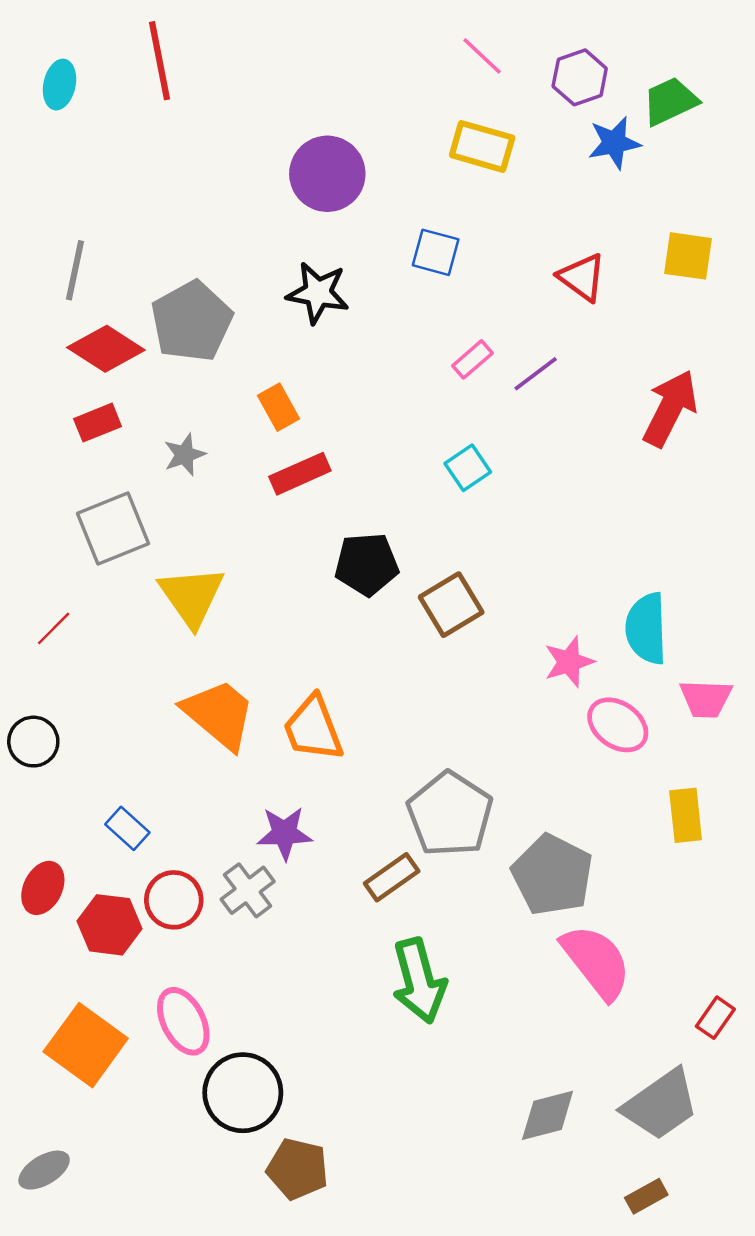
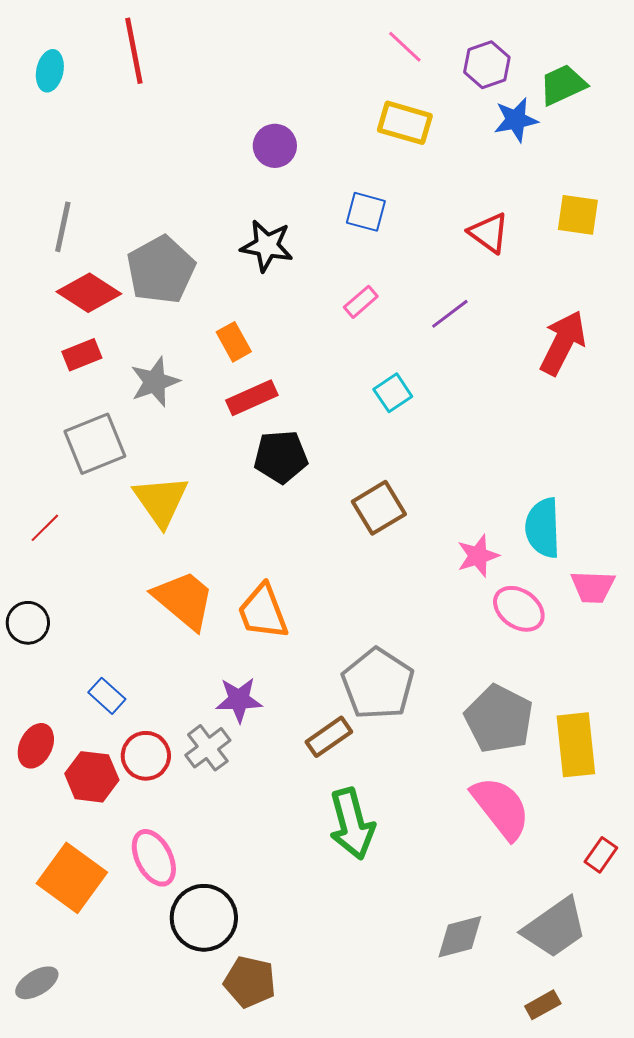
purple circle: (327, 174) -> (275, 146), size x0.7
pink rectangle: (473, 359) -> (361, 302), moved
gray star: (184, 455) -> (155, 382), size x1.4
black pentagon: (367, 564) -> (281, 457), moved
yellow rectangle: (686, 815) -> (576, 745), moved, size x1.4
gray pentagon: (552, 875) -> (499, 719), moved

